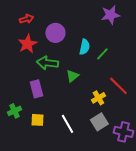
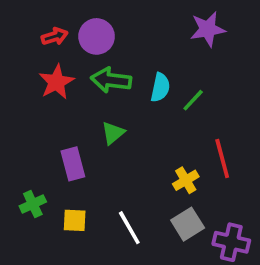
purple circle: (55, 33) -> (97, 36), moved
green arrow: (47, 63) -> (111, 80), moved
green triangle: (72, 76) -> (113, 133), moved
red line: (118, 86) -> (222, 158), turned 30

